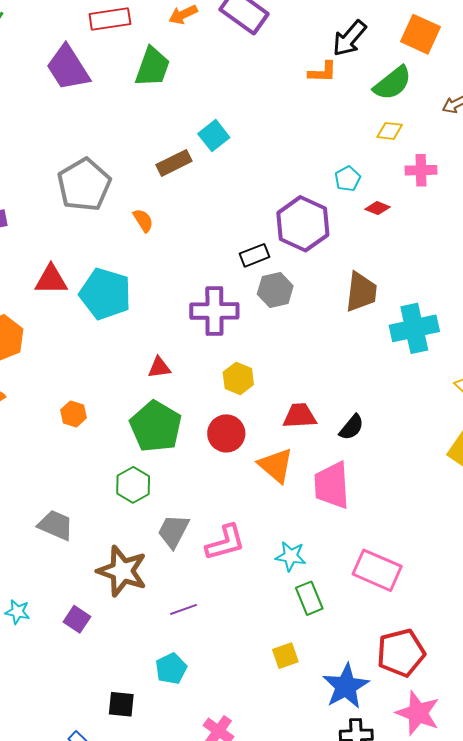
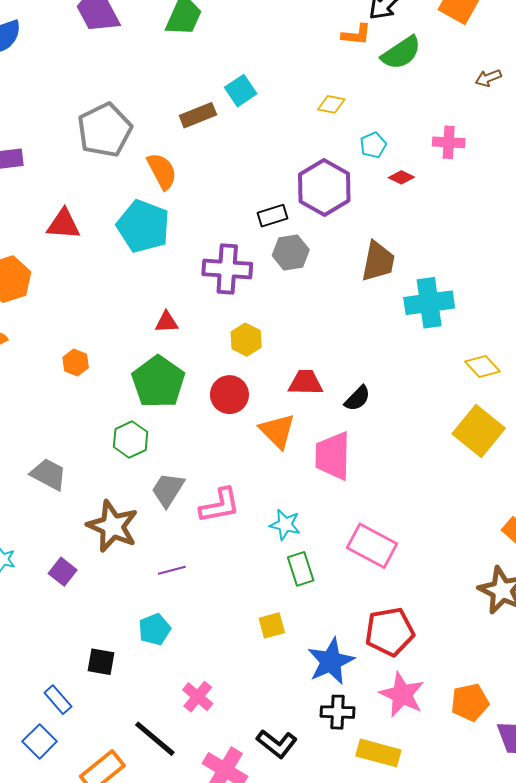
green semicircle: (393, 83) -> (401, 53), moved
yellow diamond: (390, 131) -> (331, 104), moved
orange semicircle: (143, 220) -> (162, 171), size x1.5
cyan pentagon: (105, 294) -> (143, 226), moved

